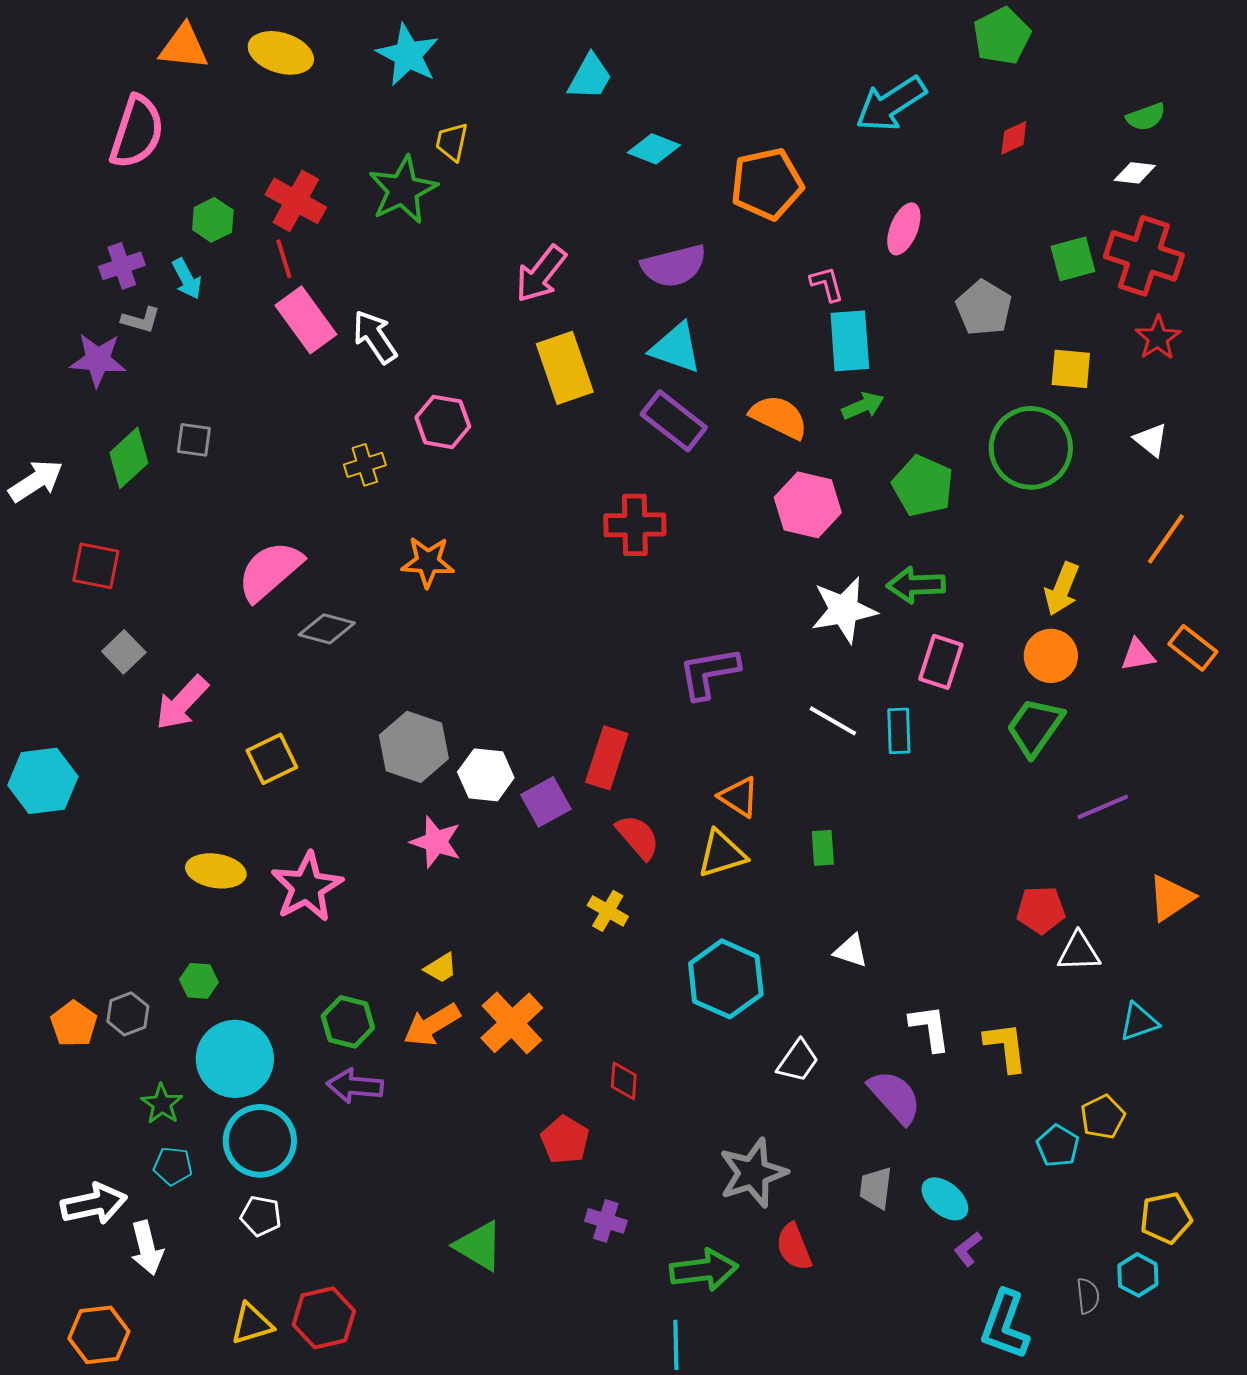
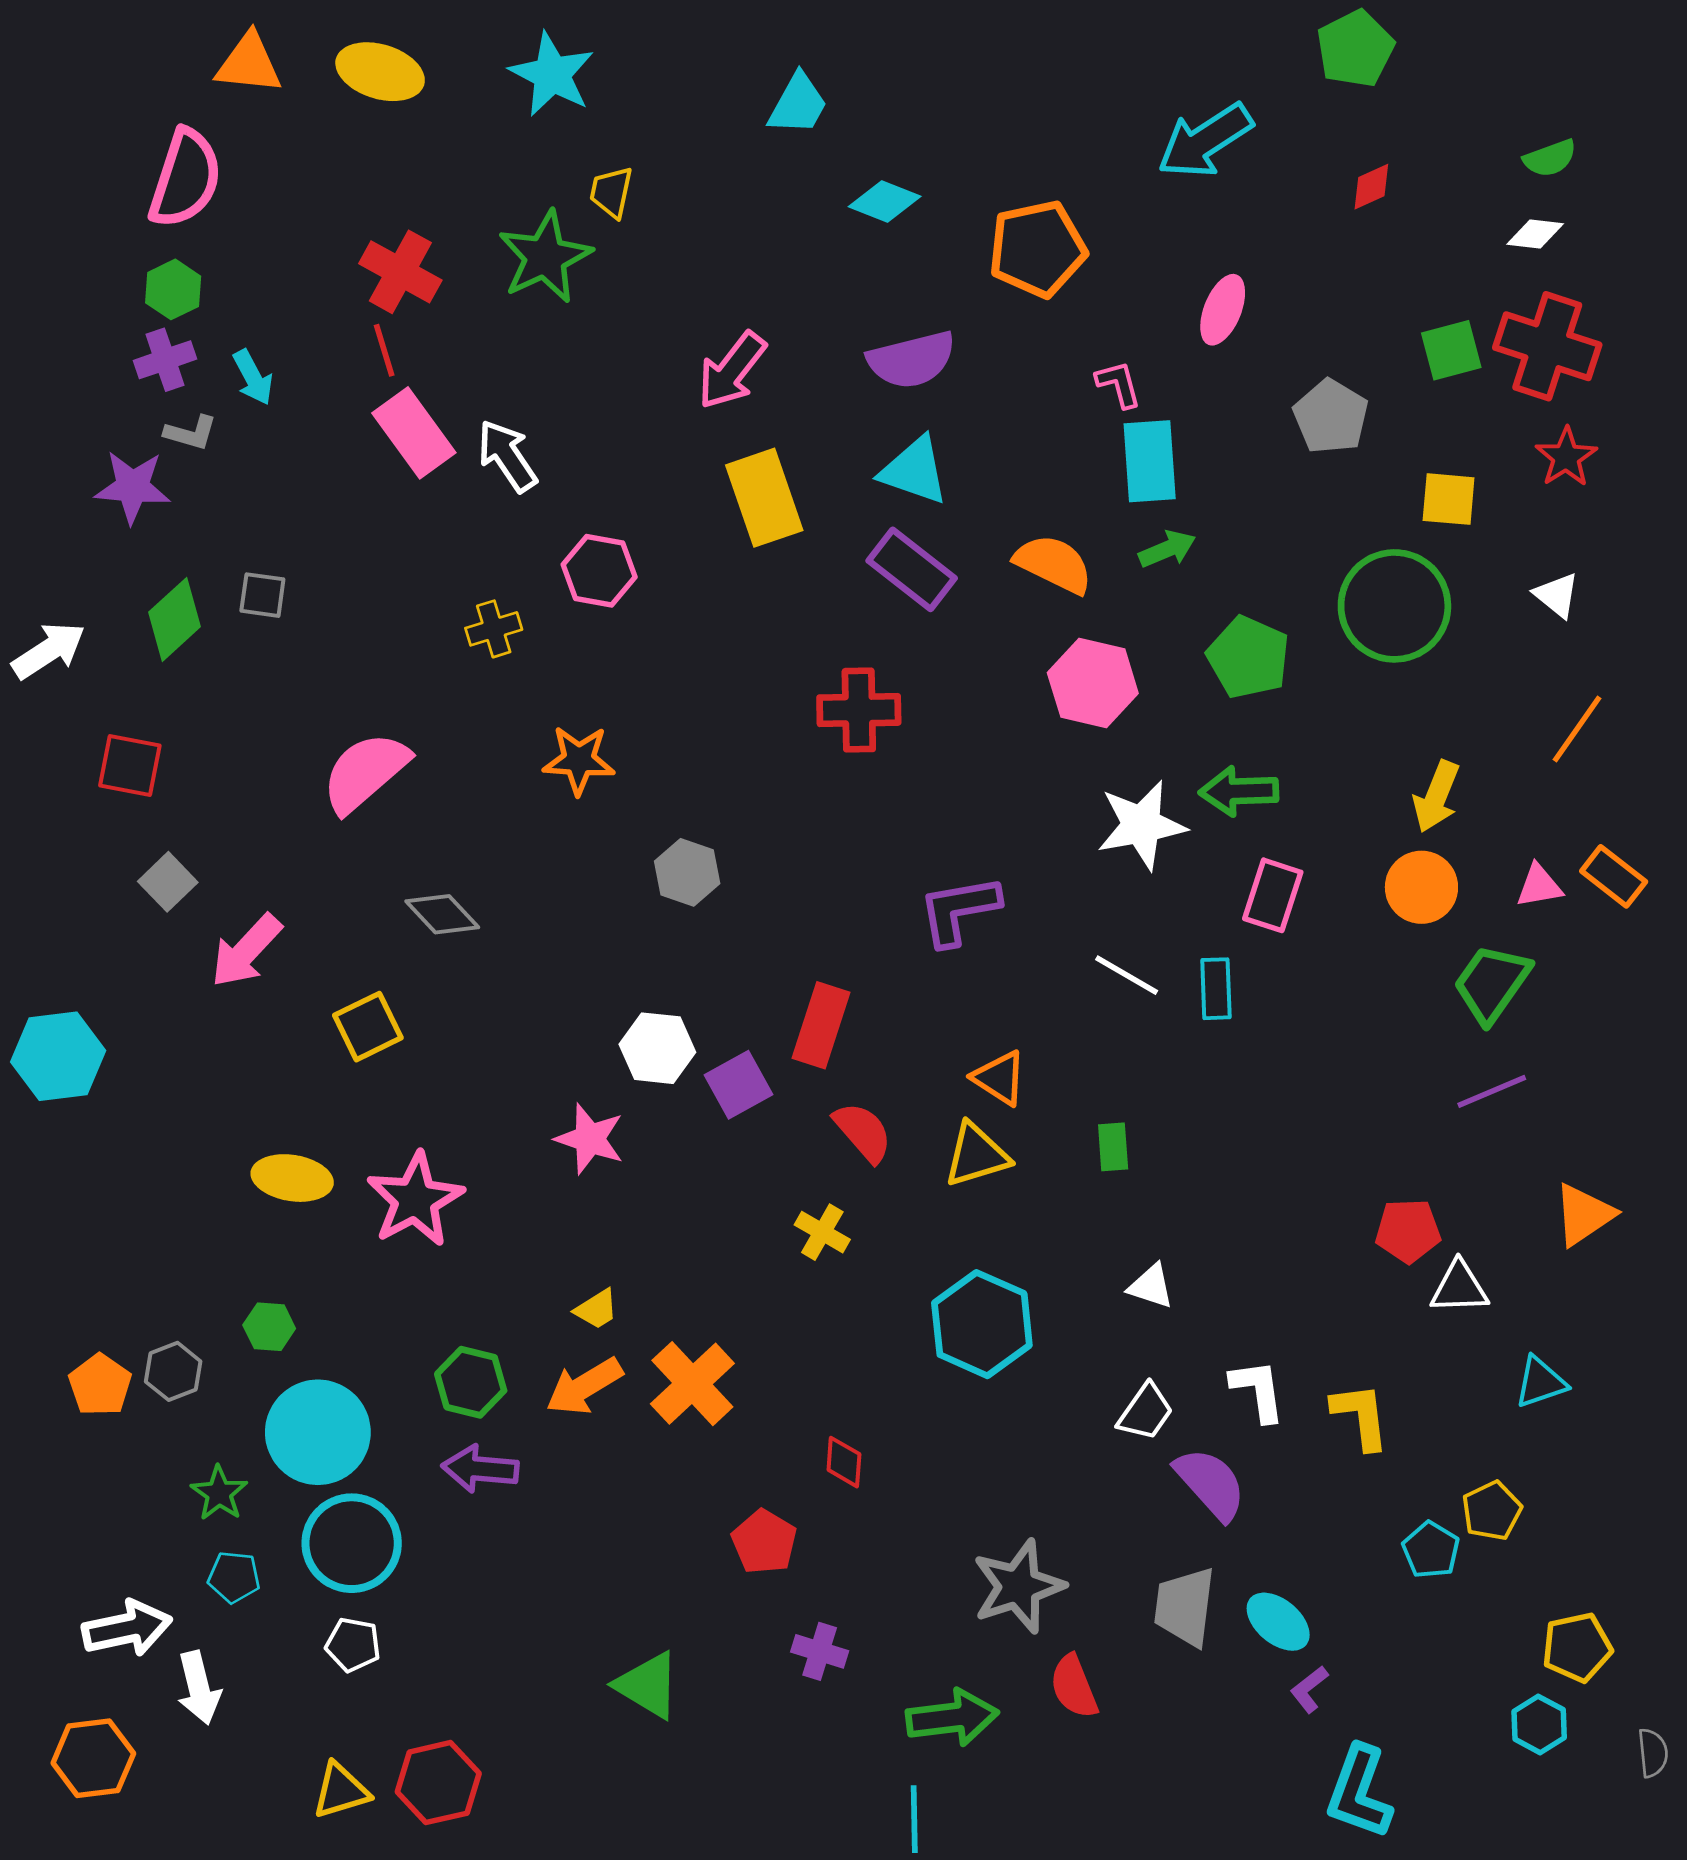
green hexagon: (213, 220) -> (173, 289), moved
gray diamond: (327, 629) -> (442, 914), moved, turned 32
green trapezoid: (1035, 727) -> (1492, 983), moved
gray hexagon: (414, 747) -> (687, 872), moved, size x0.7
white trapezoid: (798, 1061) -> (1146, 1412), moved
gray trapezoid: (876, 1188) -> (1185, 1607), size x1.4
gray semicircle: (1088, 1296) -> (1653, 1753), moved
orange hexagon: (99, 1335) -> (93, 1758), moved

